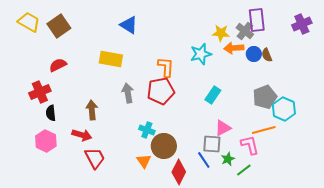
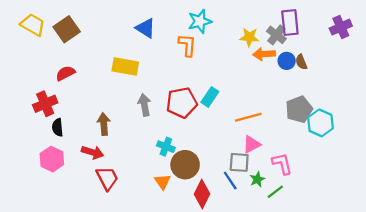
cyan star: (201, 54) -> (200, 21), moved
orange L-shape: (166, 67) -> (187, 45), moved
cyan rectangle: (213, 95) -> (210, 97), moved
orange line: (264, 130) -> (248, 117), moved

